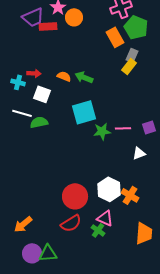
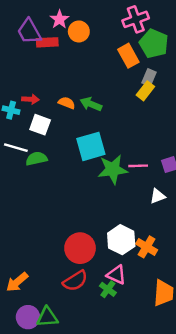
purple trapezoid: (33, 17) -> (29, 31), turned 85
green star: (102, 131) -> (113, 169), size x1.4

